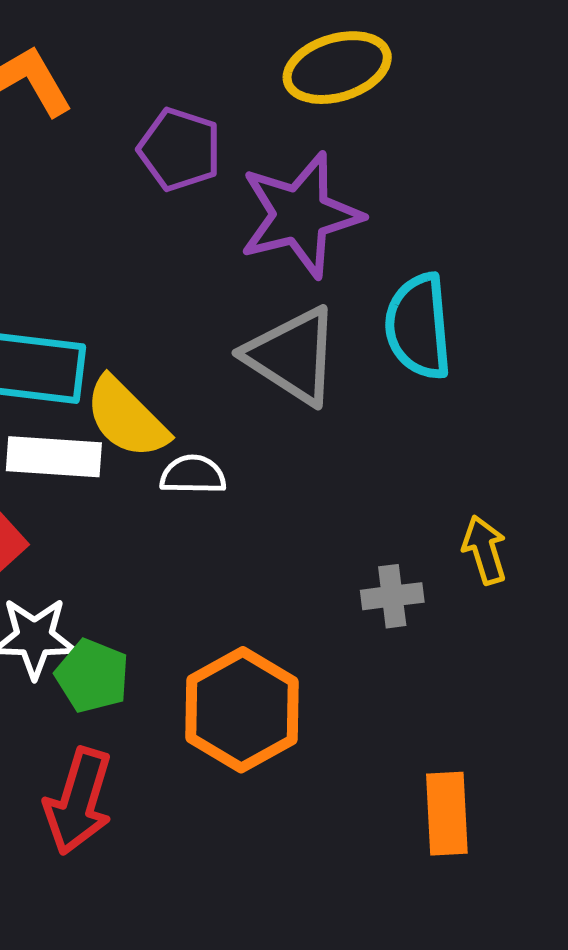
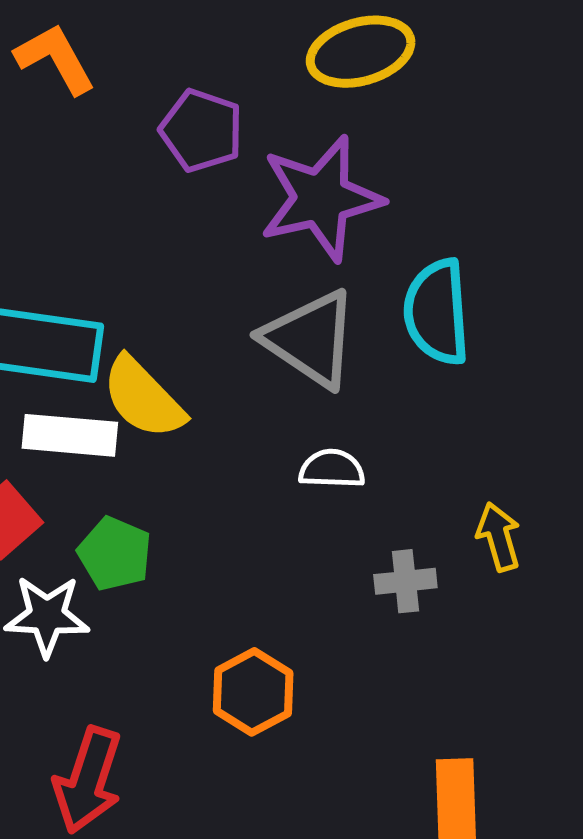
white semicircle: (193, 475) -> (332, 469), moved
green pentagon: (92, 676) -> (115, 554), moved
orange hexagon: (242, 710) -> (253, 692), size x0.7

